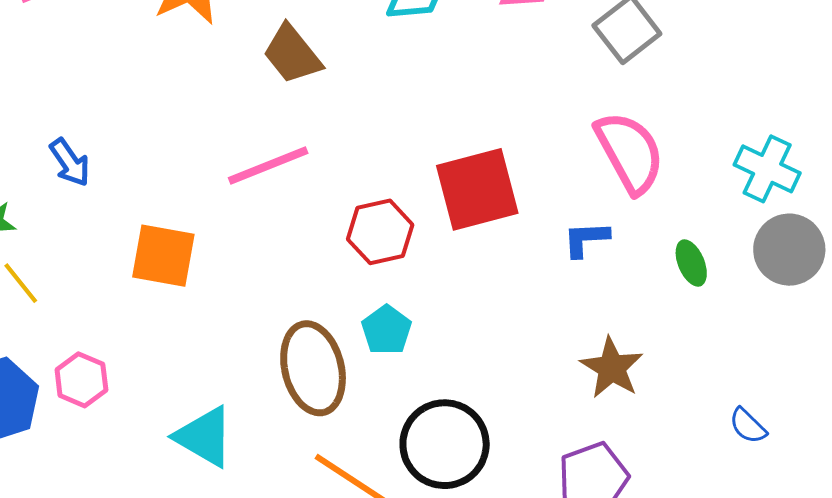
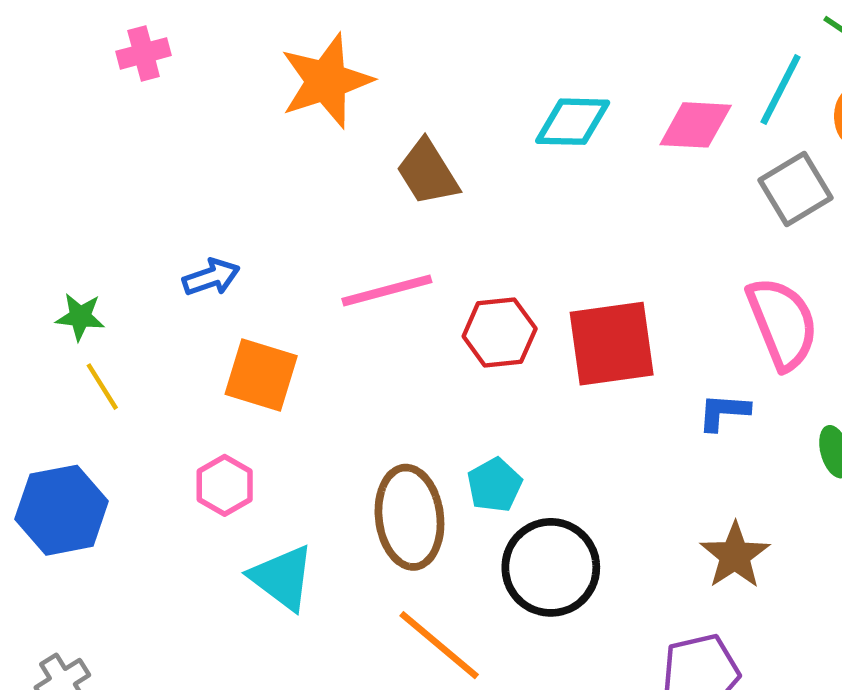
blue arrow: (70, 162) -> (211, 277), moved, turned -81
red hexagon: (380, 232) -> (500, 332), moved
pink hexagon: (81, 380) -> (225, 485), moved
black circle: (445, 444) -> (551, 567), moved

